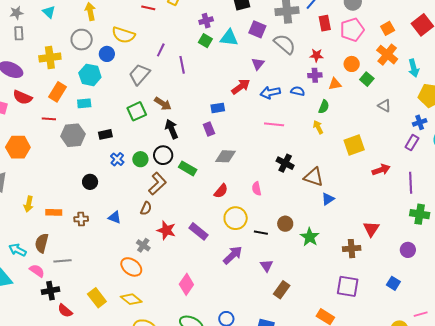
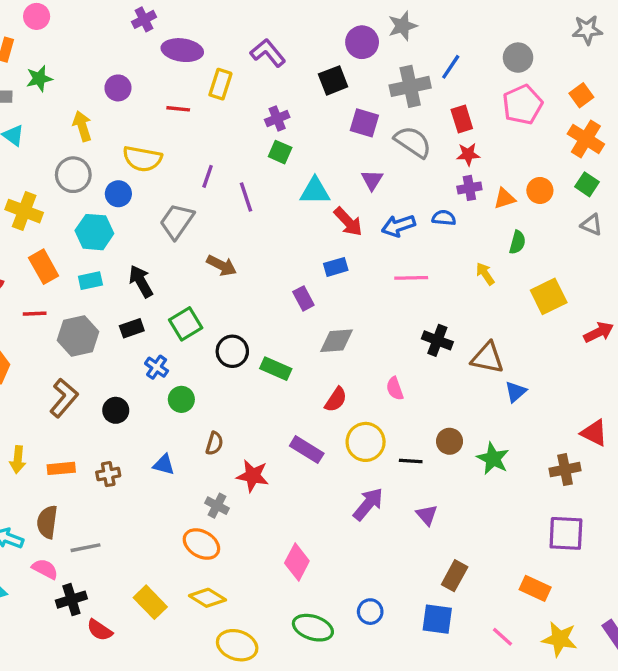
red rectangle: (325, 23) -> (462, 119), moved
cyan triangle: (229, 38) -> (315, 191), moved
yellow cross: (50, 58) -> (24, 211), turned 35
orange circle: (352, 64) -> (540, 190), moved
green square: (367, 79) -> (587, 184), moved
red arrow: (241, 87) -> (348, 222), turned 90
orange rectangle: (58, 92) -> (44, 267), turned -54
green semicircle: (324, 107) -> (517, 242), moved
blue rectangle: (218, 108) -> (336, 267), moved
green square: (137, 111) -> (186, 324), moved
black arrow: (172, 129) -> (141, 281), moved
green circle: (140, 159) -> (181, 399), moved
brown L-shape: (157, 184) -> (64, 398), moved
red triangle: (371, 229) -> (594, 433), turned -30
purple rectangle: (198, 231) -> (307, 450), moved
brown rectangle: (282, 290) -> (455, 576), moved

